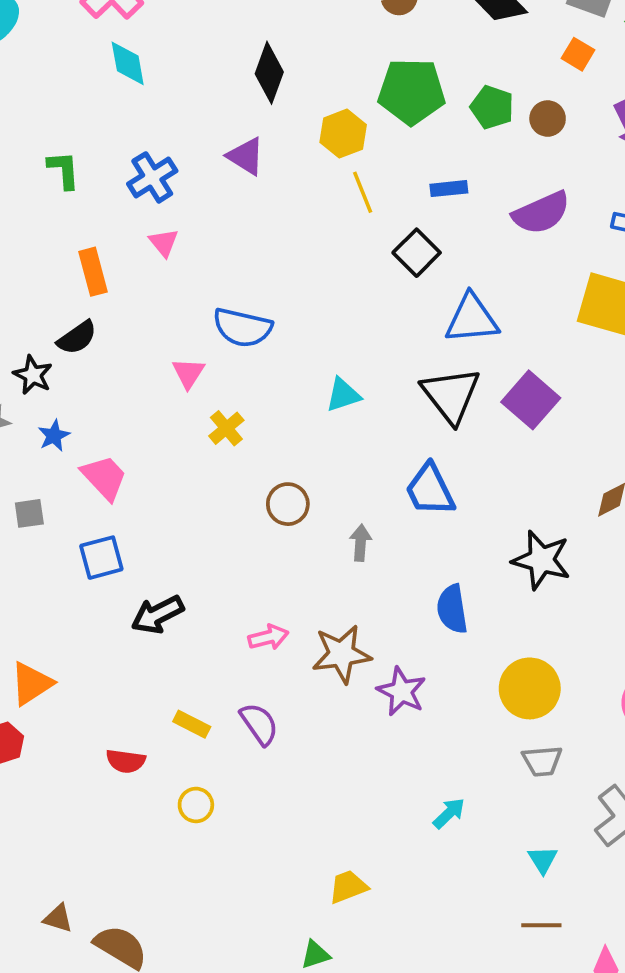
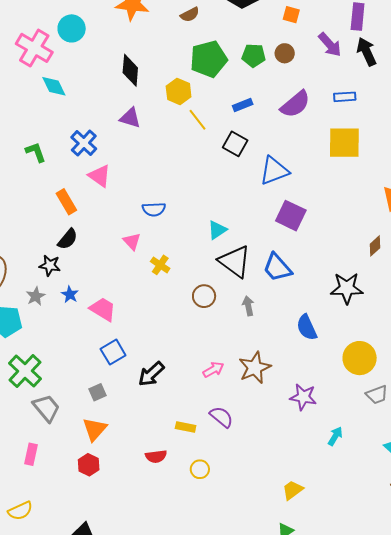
pink triangle: (164, 243) -> (100, 176), size x1.4
blue semicircle: (242, 328) -> (154, 209), size x0.7
black triangle: (451, 395) -> (235, 262), moved
purple square: (531, 400) -> (291, 216), moved
gray square: (29, 513) -> (98, 392), moved
purple star: (402, 691) -> (303, 397), moved

